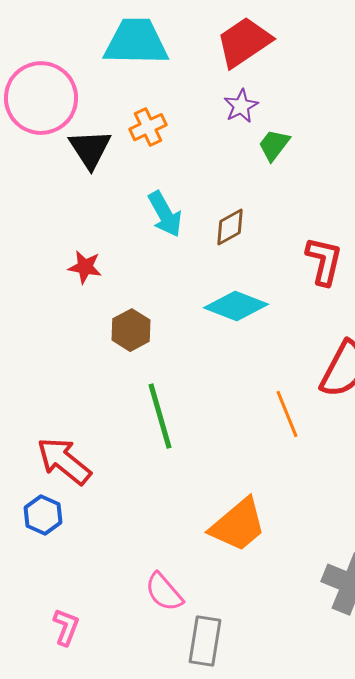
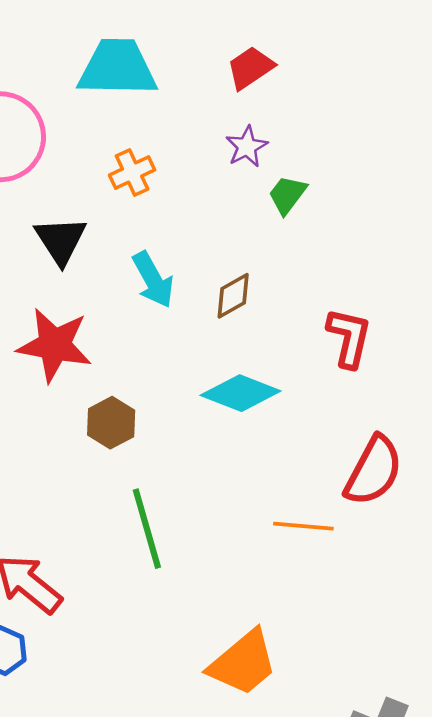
red trapezoid: (244, 42) -> (250, 68), size x0.7
black triangle: (90, 149) -> (61, 240), moved
red star: (85, 267) -> (54, 345), size x1.8
orange line: (287, 414) -> (303, 526), turned -63

